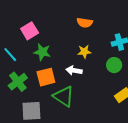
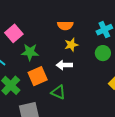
orange semicircle: (85, 23) -> (65, 25), moved
green triangle: (64, 96) -> (58, 92), size x0.7

